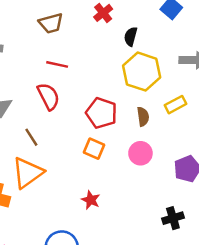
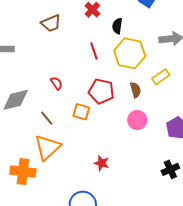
red line: (57, 64) -> (94, 51), moved, turned 66
red semicircle: (48, 96) -> (56, 83), size x0.6
orange square: (94, 149) -> (81, 112), moved

